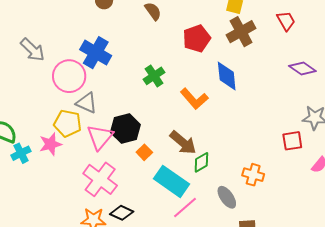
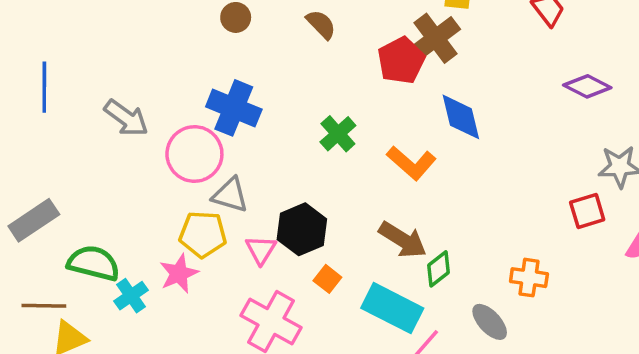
brown cross: (241, 32) -> (435, 38), moved
pink triangle: (100, 137) -> (261, 250), size x0.7
orange square: (144, 152) -> (327, 279), moved

